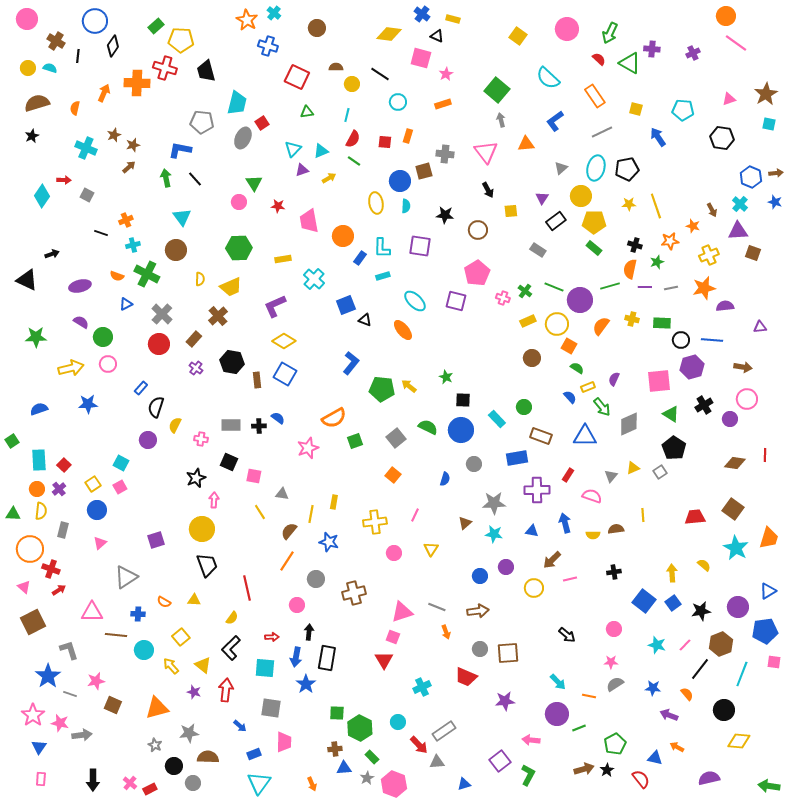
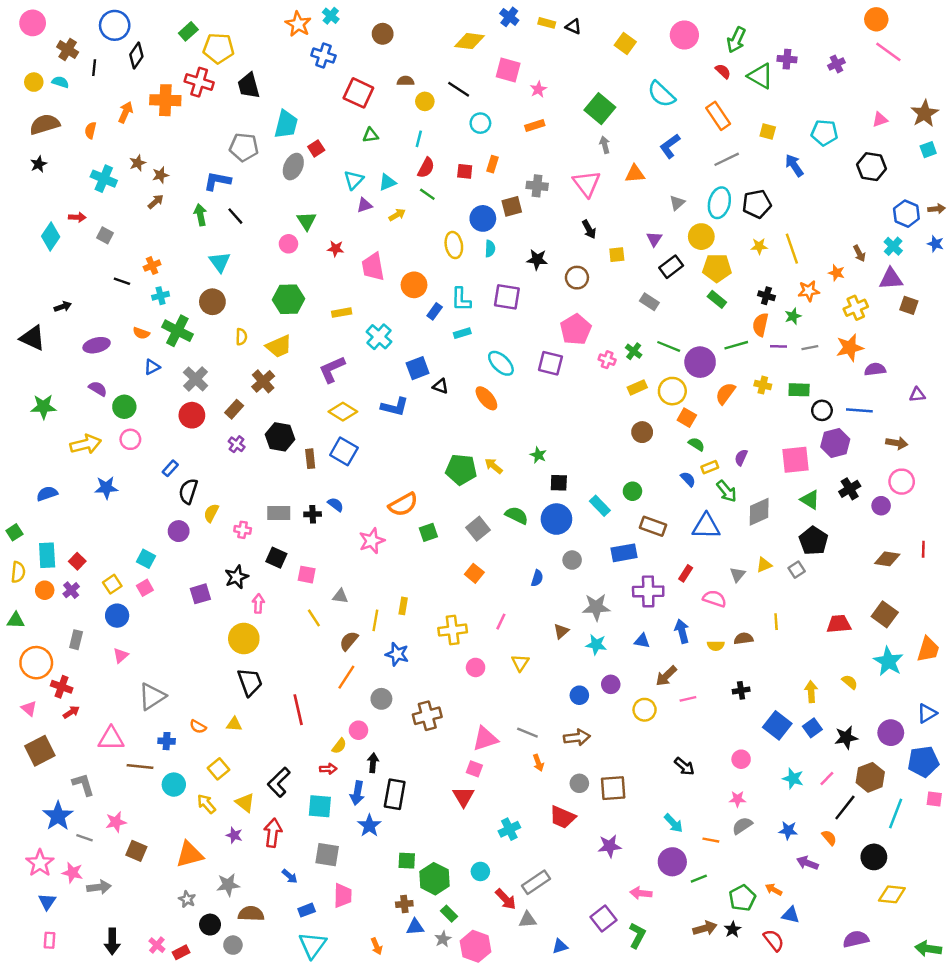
black triangle: (437, 36) -> (573, 27), moved
cyan square: (769, 124) -> (928, 150), turned -32
blue L-shape: (351, 363) -> (395, 407), moved, turned 65
yellow semicircle: (41, 511) -> (18, 572), moved
purple square: (156, 540) -> (200, 594), moved
yellow semicircle: (232, 618) -> (339, 746), moved
orange arrow: (677, 747) -> (774, 890), moved

